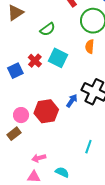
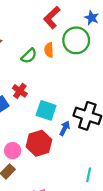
orange semicircle: (90, 47) -> (49, 50), moved
cyan square: (58, 58) -> (46, 110), moved

